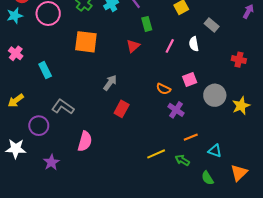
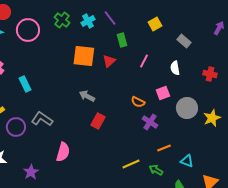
orange square: (86, 42) -> (84, 56), moved
white semicircle: (194, 44) -> (175, 68), moved
gray arrow: (110, 83) -> (87, 96), turned -98
purple circle: (39, 126) -> (16, 127), moved

